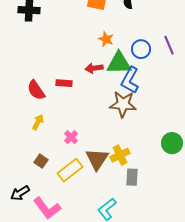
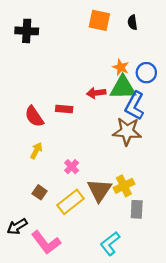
orange star: (106, 39) -> (121, 67), moved

